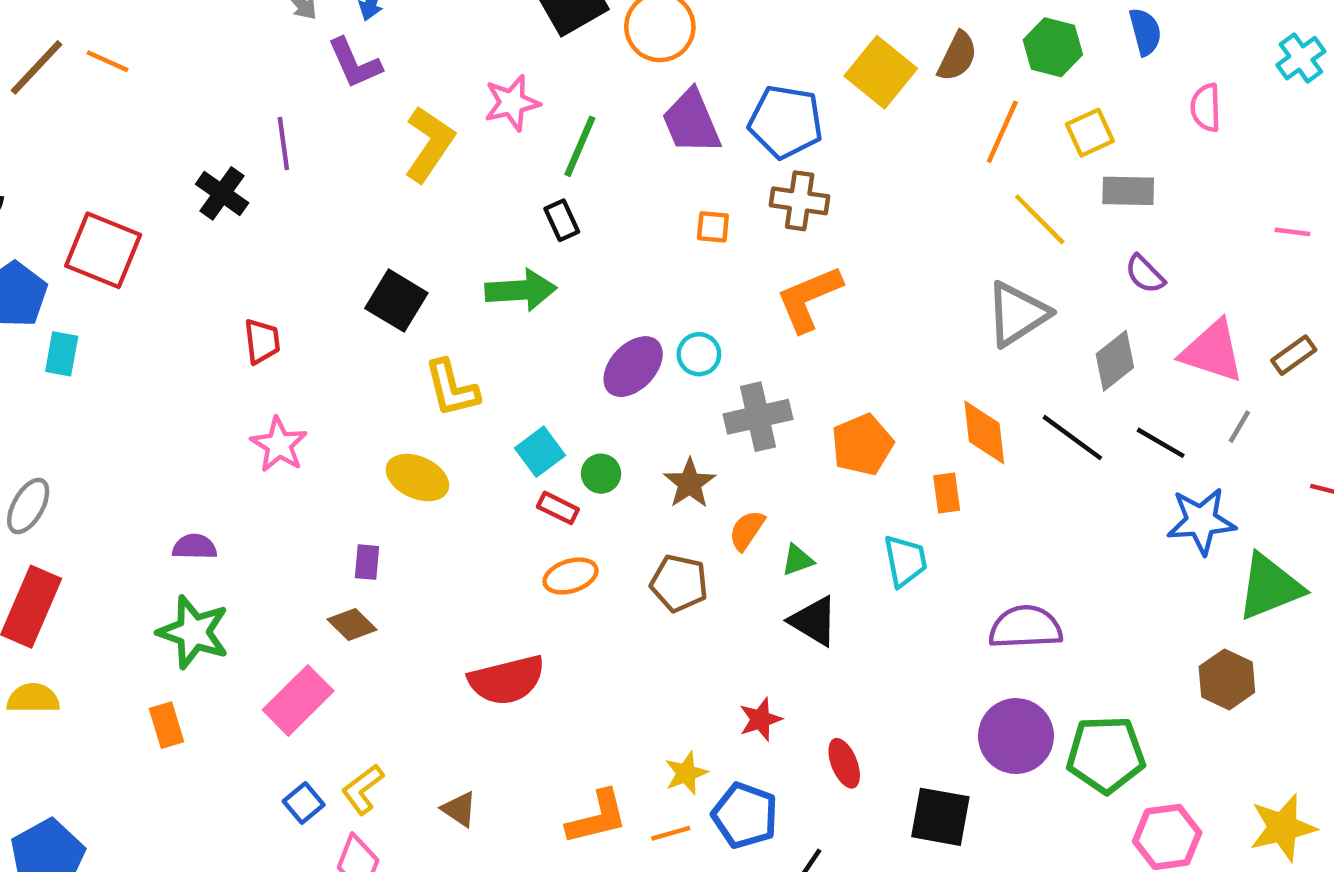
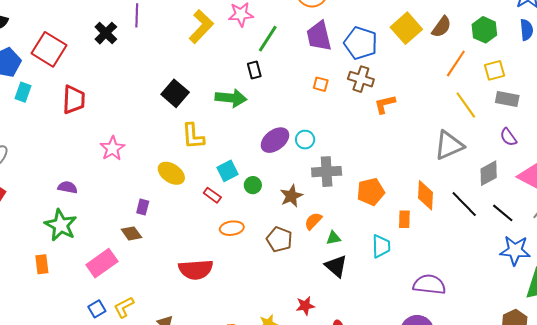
orange L-shape: (809, 298) -> (385, 104), moved, size x0.7
red trapezoid: (262, 341) -> (74, 100), moved, size x1.4
red rectangle: (558, 508) -> (212, 195), moved

